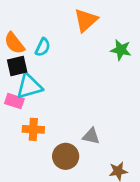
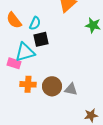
black square: (17, 66) -> (41, 39), moved
brown circle: (66, 156) -> (52, 86), moved

